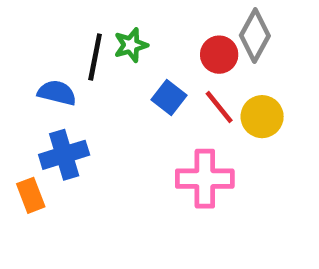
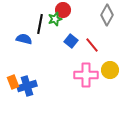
red circle: (219, 55) -> (63, 10), moved
yellow circle: (262, 117) -> (110, 70), moved
blue cross: (64, 155) -> (27, 86), moved

